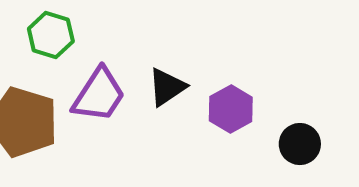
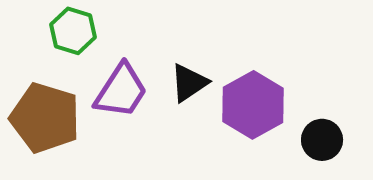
purple hexagon: (231, 109) -> (253, 105), size x1.4

